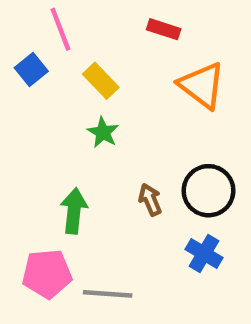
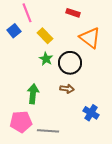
black circle: (209, 191) -> (70, 63), moved
brown arrow: (150, 200) -> (67, 89), turned 120

